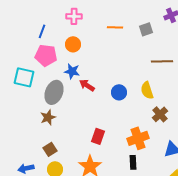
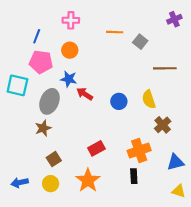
gray square: (146, 29) -> (140, 42), moved, turned -32
red rectangle: (98, 136) -> (96, 148), turned 42
brown square: (50, 149) -> (54, 159), moved

